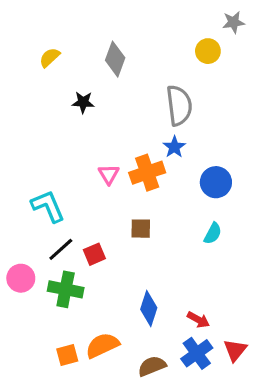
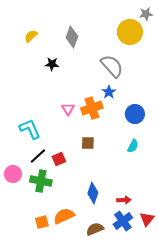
yellow circle: (208, 51) -> (130, 32), size x1.6
gray semicircle: (179, 105) -> (112, 66), turned -35
red arrow: (198, 320) -> (124, 200), turned -32

